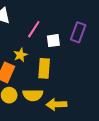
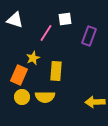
white square: (53, 41) -> (65, 19), moved
yellow arrow: (56, 104) -> (95, 102), moved

